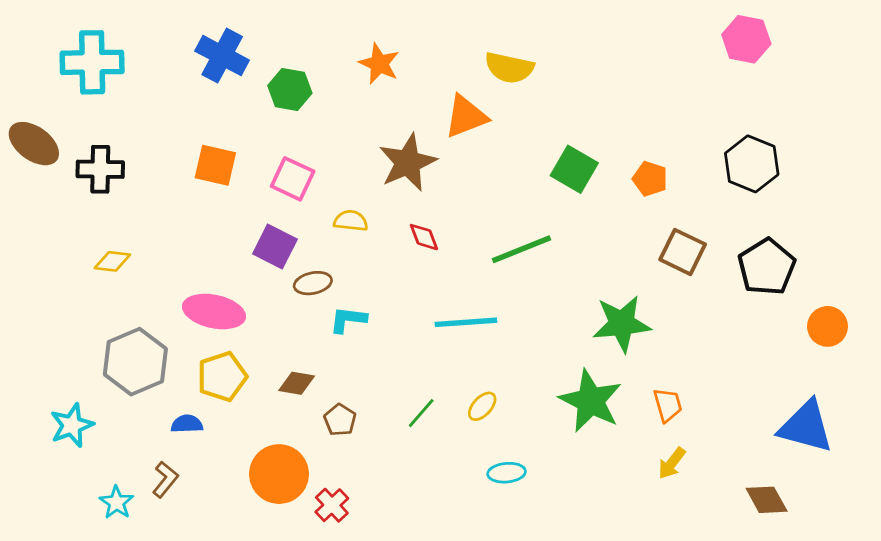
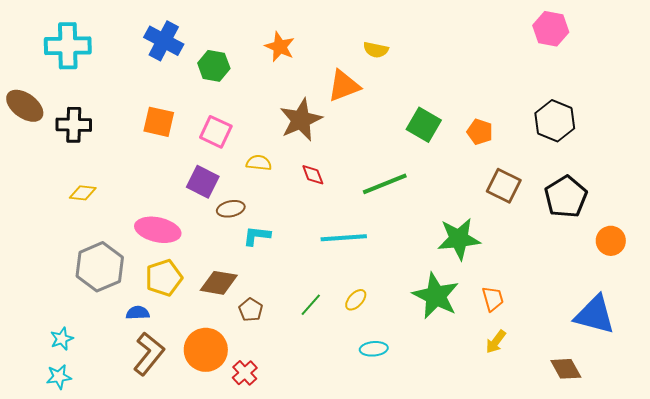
yellow semicircle: (509, 68) -> (376, 50), size x0.7
brown diamond: (297, 383) -> (219, 283), size x1.4
cyan star: (72, 425) -> (62, 339), moved, size x0.7
brown L-shape: (165, 479) -> (149, 354), moved, size x1.6
cyan star: (116, 502) -> (59, 377), moved, turned 30

